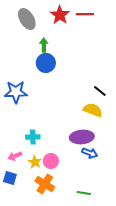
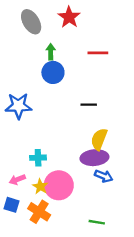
red line: (85, 14) -> (98, 53), moved
black line: (100, 91) -> (89, 105), moved, turned -40
yellow semicircle: (93, 110) -> (99, 139), moved, turned -90
pink circle: (51, 161) -> (59, 185), size x1.6
orange cross: (45, 184) -> (39, 212), moved

